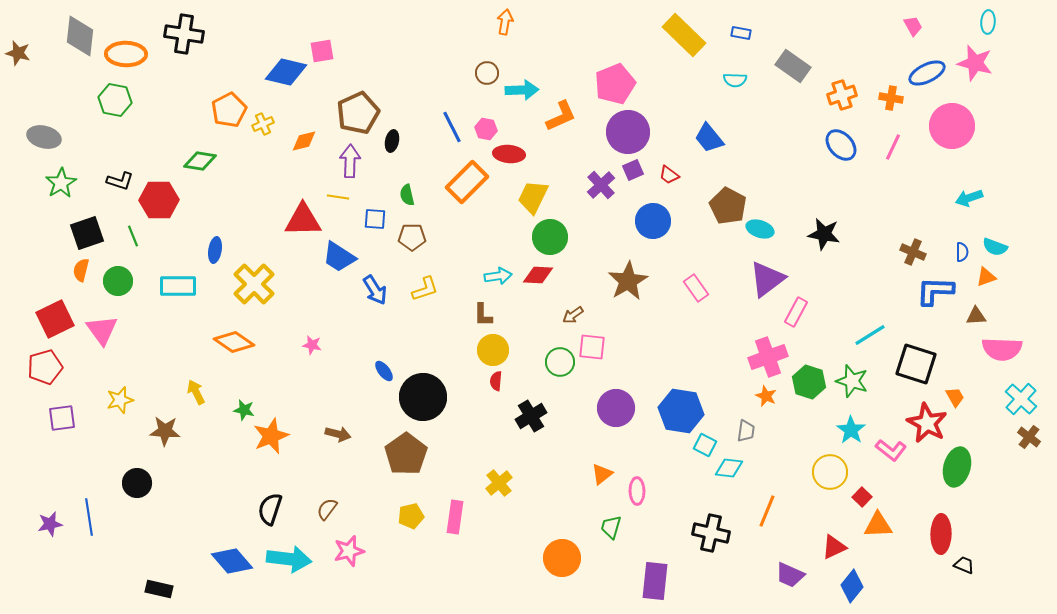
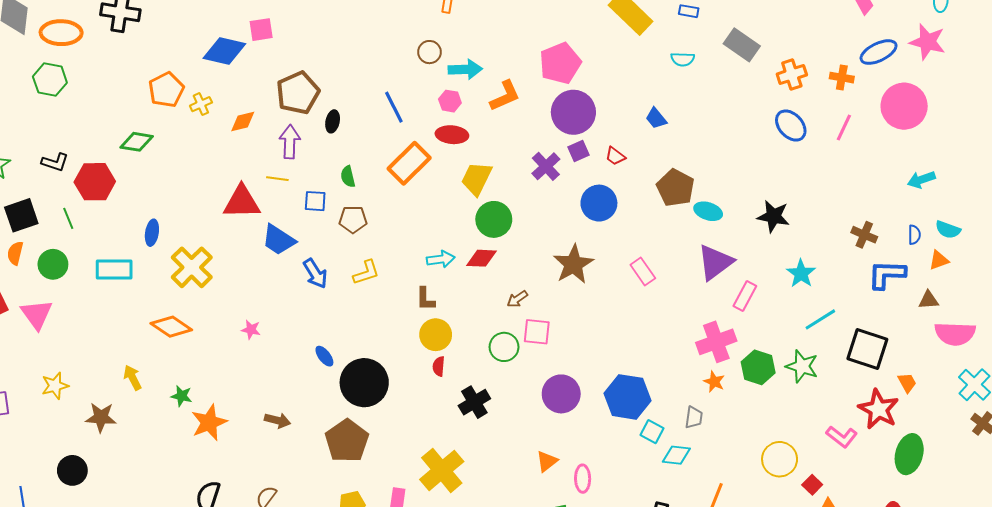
pink hexagon: (486, 129) -> (450, 101), moved
blue trapezoid: (709, 138) -> (656, 118), size x0.7
cyan star: (851, 430) -> (801, 273), moved
yellow cross: (499, 483) -> (442, 470), size x1.6

